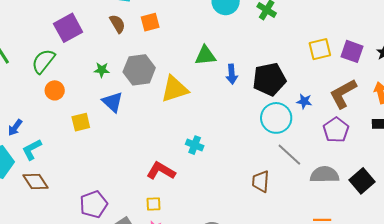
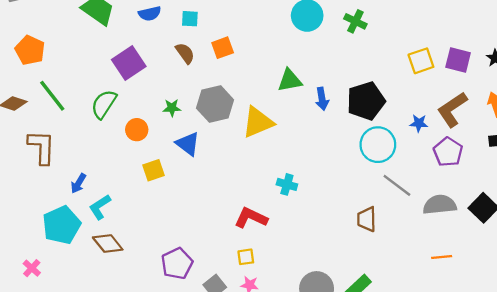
orange circle: (55, 90) -> (137, 130), moved
blue star: (304, 101) -> (419, 123), moved

